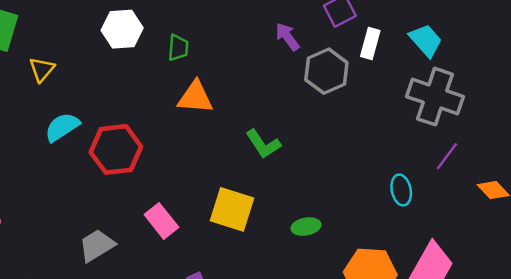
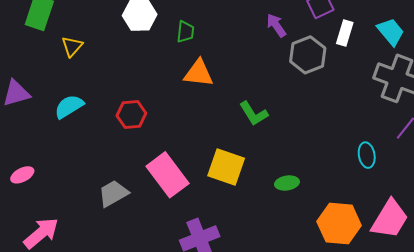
cyan semicircle: (62, 127) -> (69, 107), moved
red hexagon: (116, 149) -> (131, 115), size x0.7
pink rectangle: (161, 221) -> (167, 175), size x1.5

